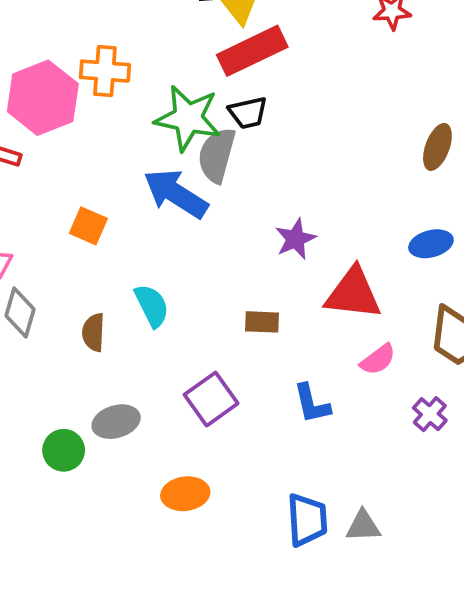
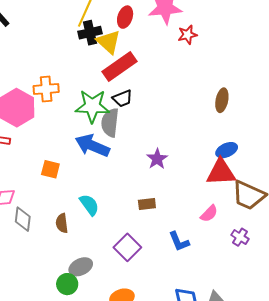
red triangle: (353, 294) -> (221, 172), moved
green circle: (64, 450) -> (67, 284), moved

